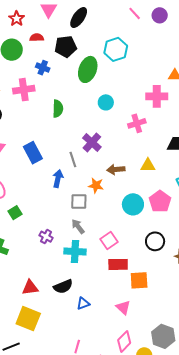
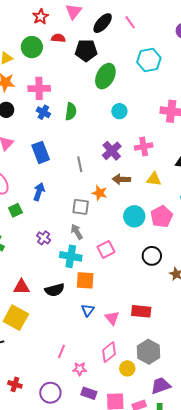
pink line: (135, 13) -> (130, 22), moved
cyan hexagon: (116, 49) -> (149, 60), moved
blue cross: (43, 68) -> (43, 112), moved
pink cross: (137, 123) -> (144, 146), moved
purple cross: (92, 142) -> (112, 151), moved
blue arrow: (58, 179) -> (39, 192), moved
red rectangle: (118, 264) -> (141, 311), moved
orange square: (139, 280) -> (85, 280), moved
blue triangle: (83, 304) -> (88, 310), moved, turned -40

